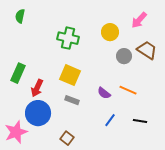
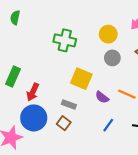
gray circle: (124, 56) -> (112, 58), moved
yellow square: (70, 75) -> (81, 79), moved
brown square: (67, 138) -> (64, 123), moved

